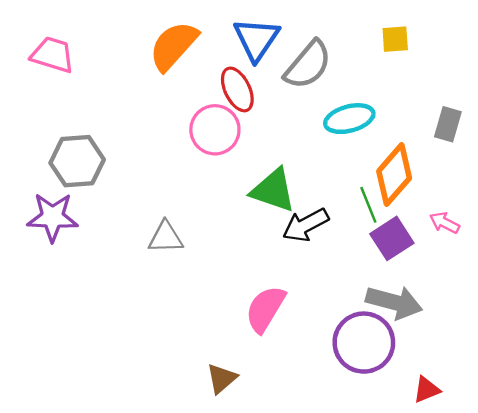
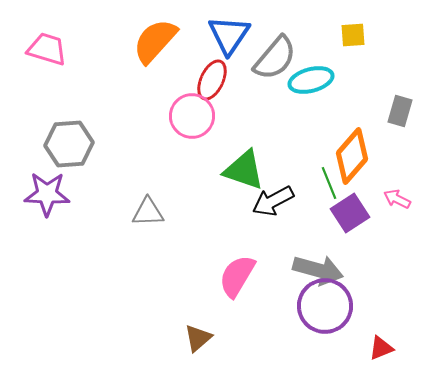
red ellipse: (237, 89) -> (212, 80), turned 51
cyan ellipse: (349, 119) -> (311, 80), moved
gray arrow: (394, 302) -> (318, 270), moved

